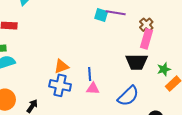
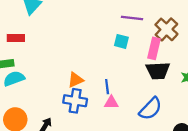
cyan square: (101, 15) -> (121, 41), moved
brown cross: (146, 25) -> (166, 29), size x1.5
pink rectangle: (147, 39) -> (154, 48), moved

